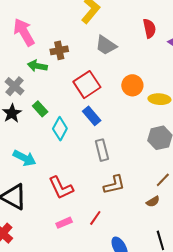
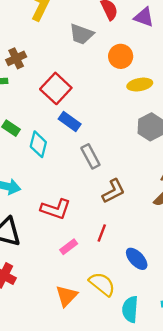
gray trapezoid: (106, 45) -> (81, 34), moved
orange circle: (132, 85) -> (121, 56), moved
red L-shape: (61, 188) -> (56, 209), turned -32

